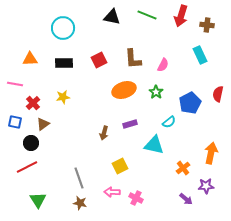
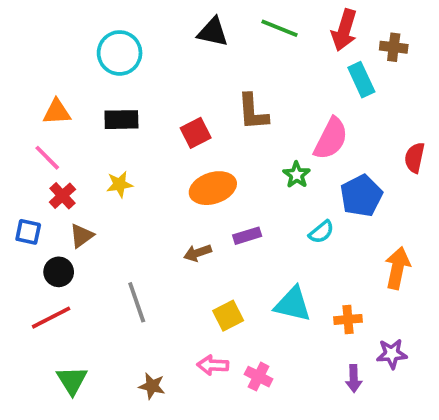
cyan rectangle: (200, 55) -> (361, 80), moved
red square: (99, 60) -> (196, 133), moved
pink semicircle: (163, 65) -> (331, 139), moved, size x1.6
pink line: (15, 84) -> (47, 158), moved, turned 35
orange ellipse: (124, 90) -> (213, 188), moved
red semicircle: (218, 94) -> (415, 158), moved
brown arrow: (104, 133) -> (198, 253), turned 56
cyan triangle: (154, 145) -> (293, 304), moved
orange arrow: (211, 153) -> (397, 268), moved
orange cross: (183, 168) -> (348, 319), turned 32
gray line: (79, 178) -> (137, 302), moved
purple arrow: (186, 199) -> (354, 378), turned 48

